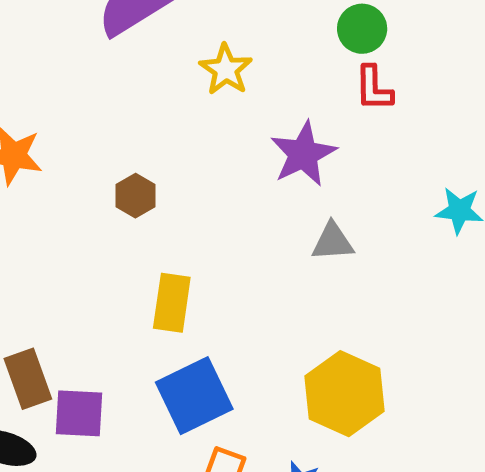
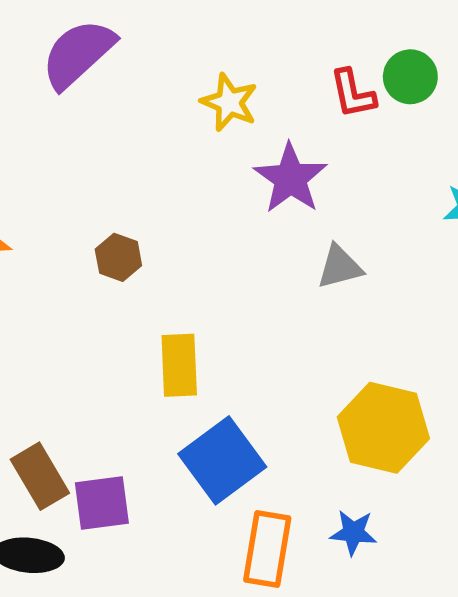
green circle: (362, 29) -> (410, 77), moved
yellow star: (226, 69) -> (229, 102), moved

